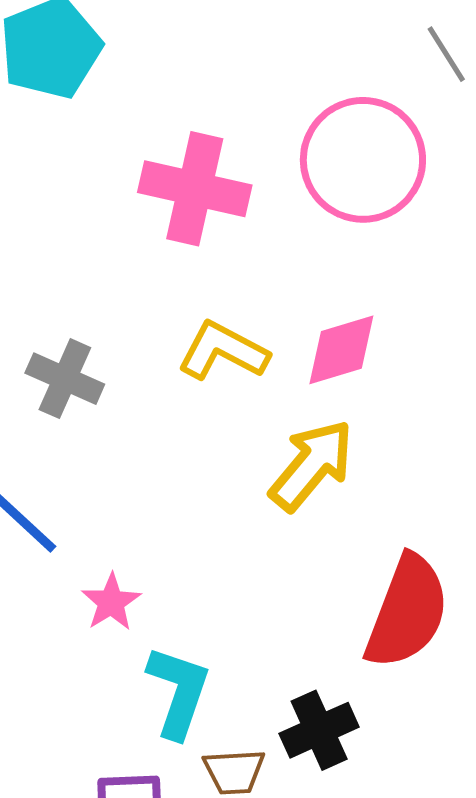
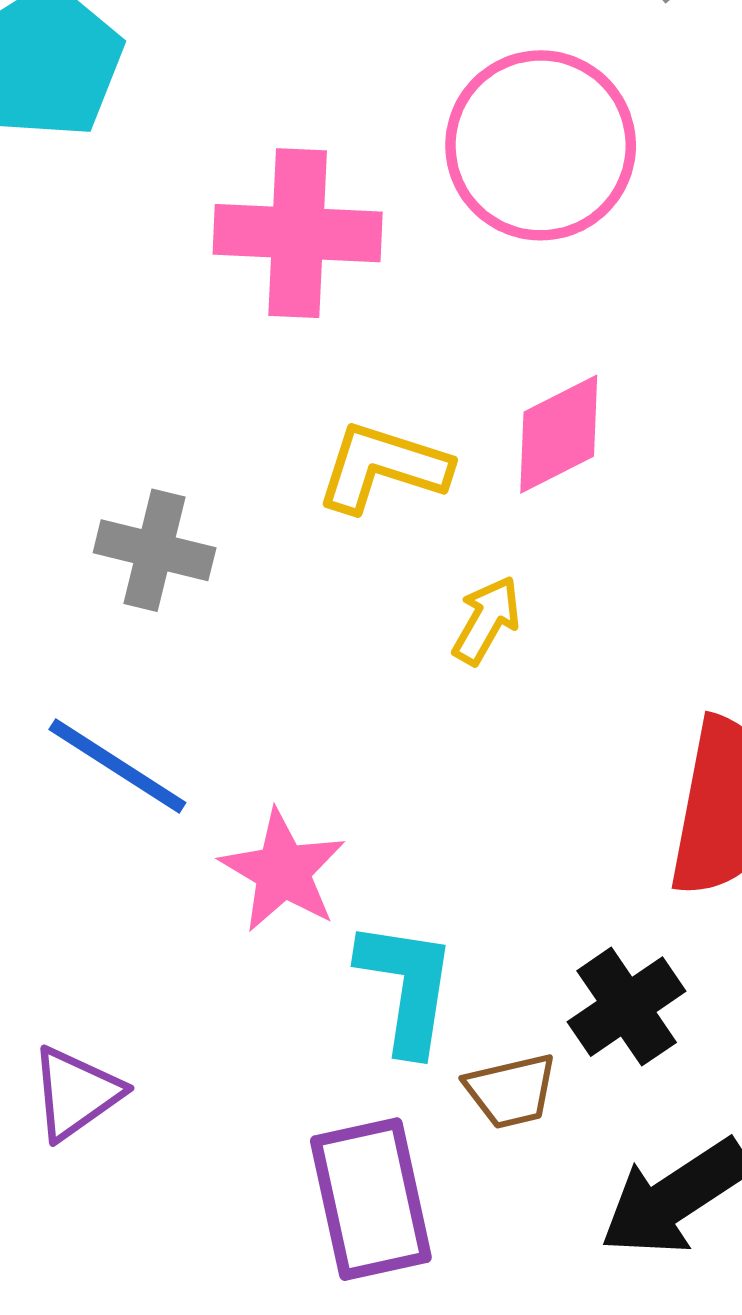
yellow arrow: (312, 465) -> (486, 620), moved, size x0.6
pink star: (111, 602) -> (283, 871), size x1.4

